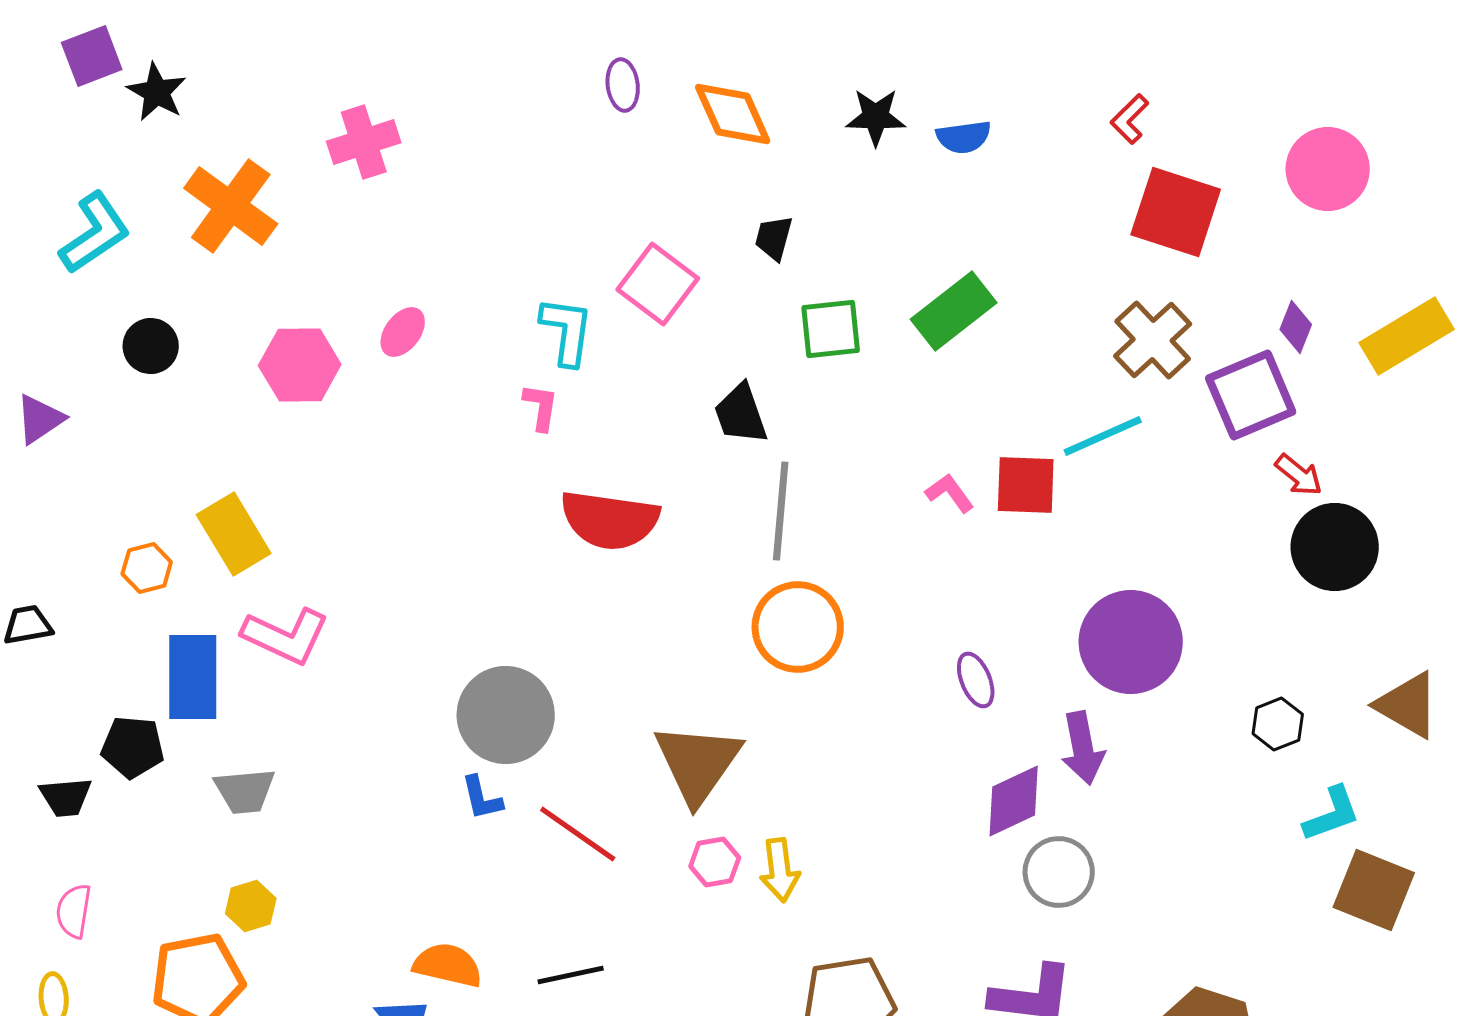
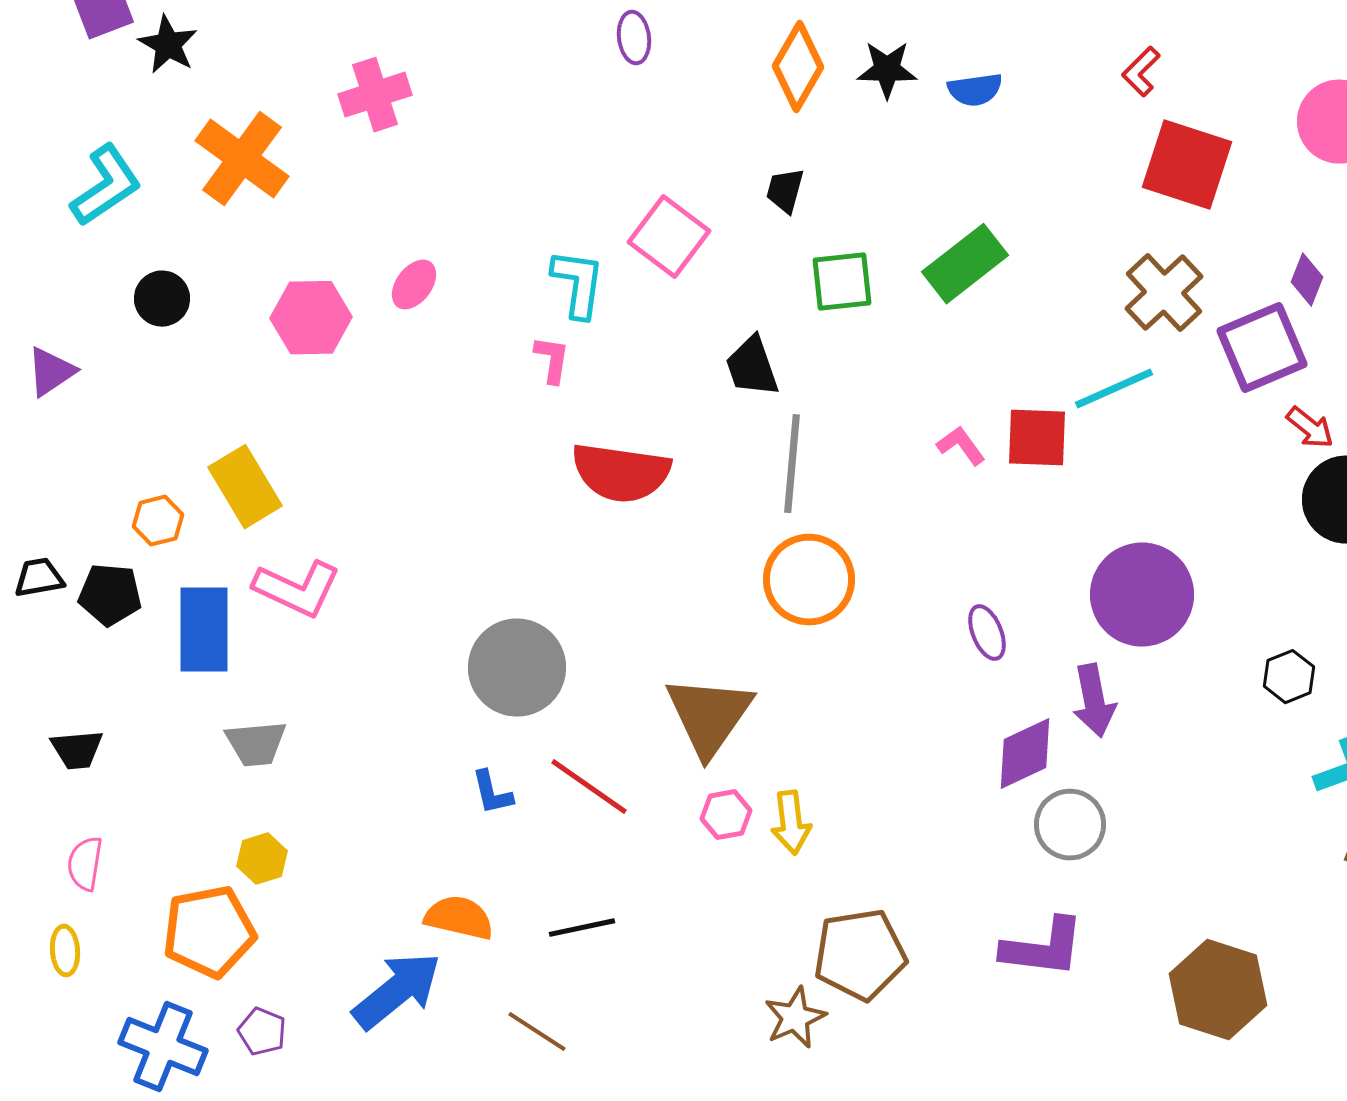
orange diamond: (733, 114) -> (798, 67), moved, turned 54
black pentagon: (133, 747) -> (110, 595), moved
blue L-shape: (482, 798) -> (492, 793), moved

